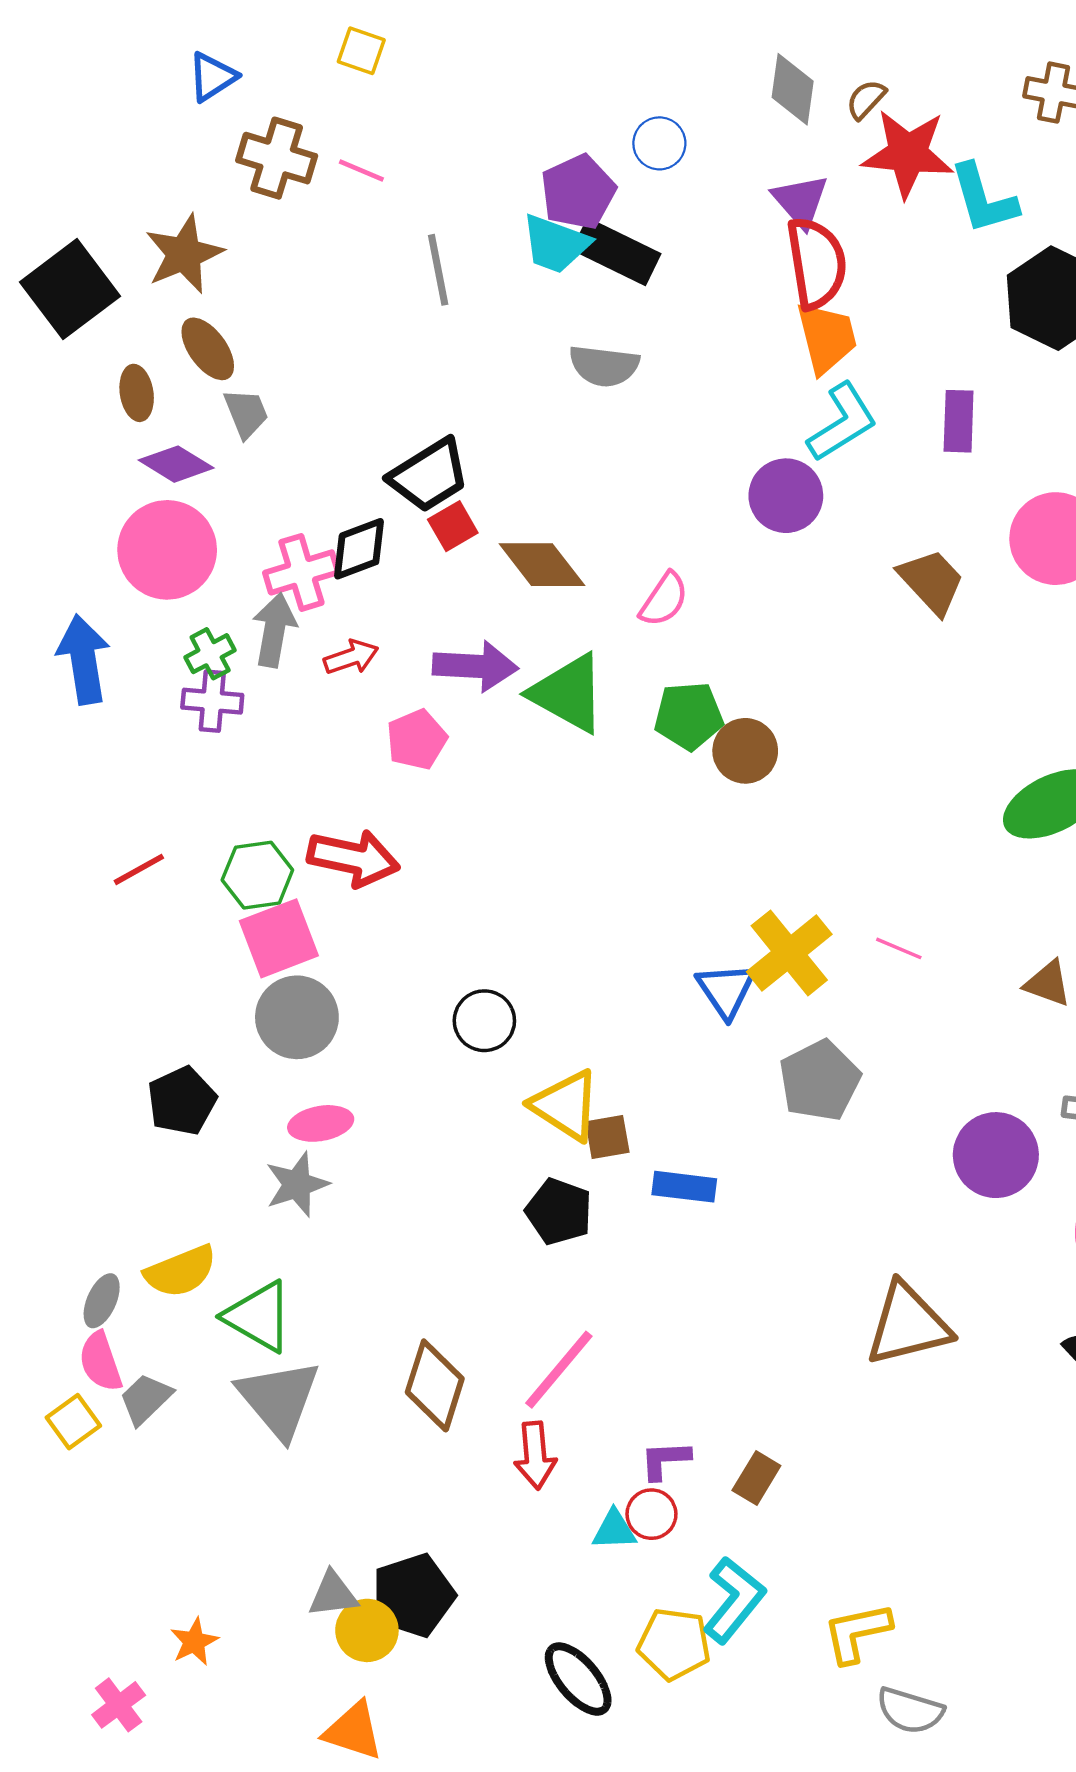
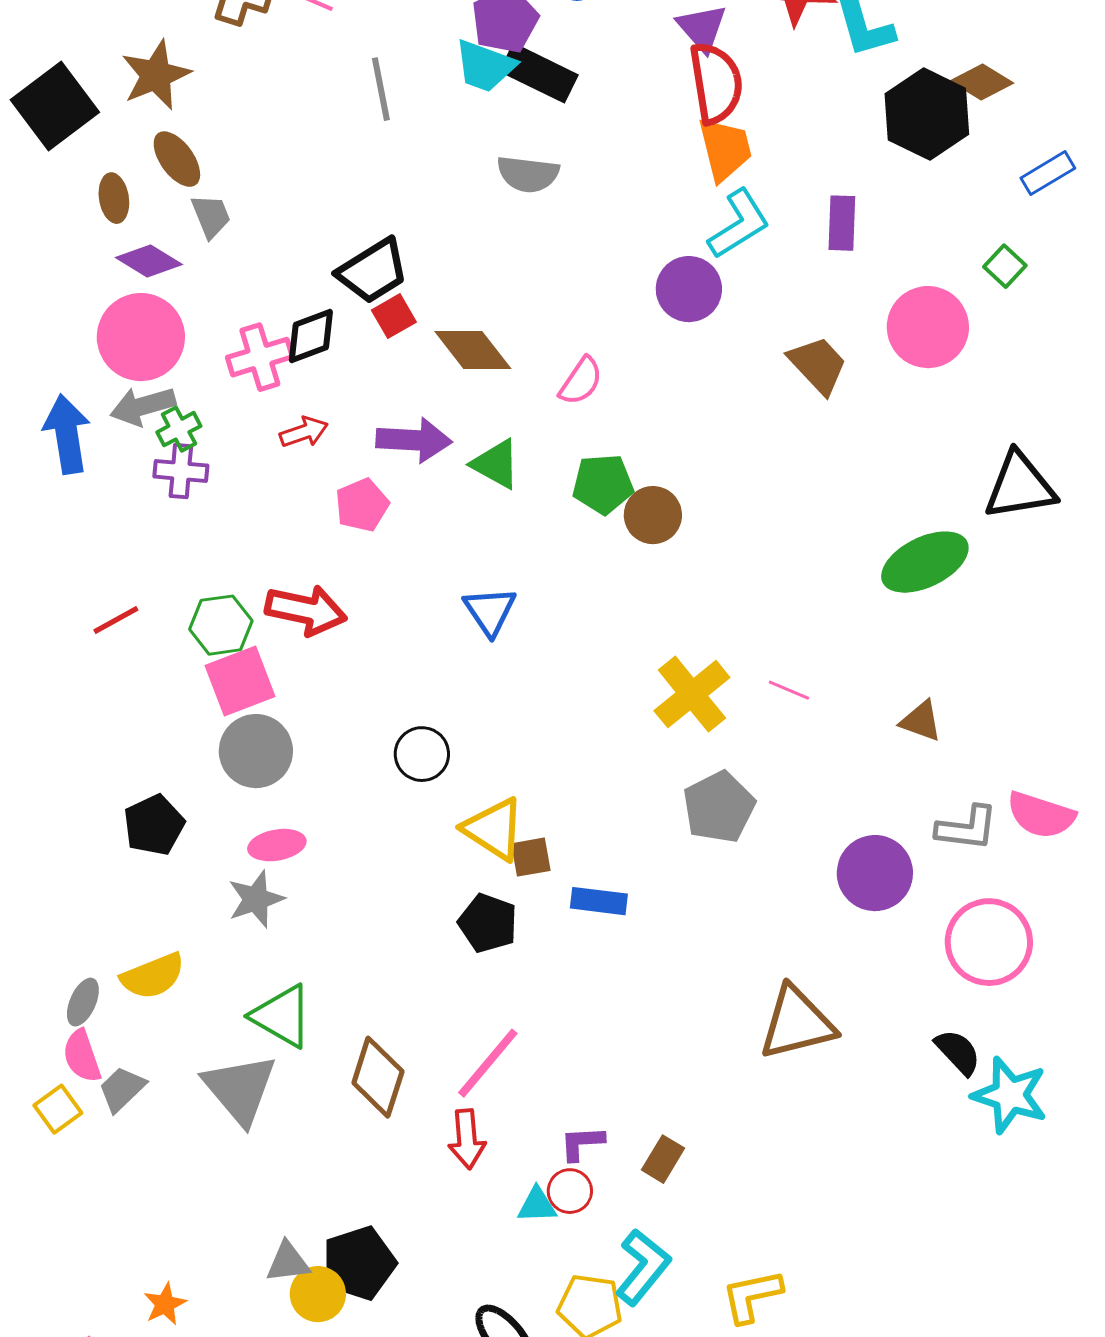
gray arrow: (274, 630) -> (143, 406), moved, turned -116
green triangle: (568, 693) -> (496, 464), size x0.7
blue triangle: (726, 990) -> (490, 611), moved
green triangle: (259, 1317) -> (282, 1016), moved

